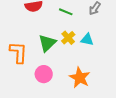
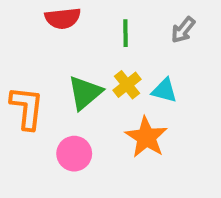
green line: (66, 12) -> (125, 33), turned 64
orange star: (80, 78) -> (146, 137), moved

